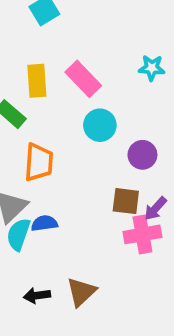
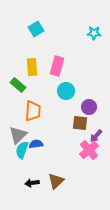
cyan star: (152, 68) -> (94, 33), moved
pink rectangle: (83, 79) -> (57, 66), turned 60
brown square: (126, 201) -> (80, 123), moved
pink cross: (142, 234) -> (89, 150), turned -30

